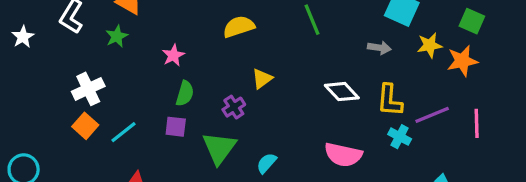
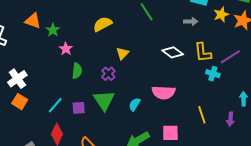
green star: (117, 36) -> (53, 30), moved
purple square: (176, 127) -> (79, 108), moved
cyan line: (124, 132) -> (55, 105), moved
pink semicircle: (343, 155) -> (164, 92), moved

